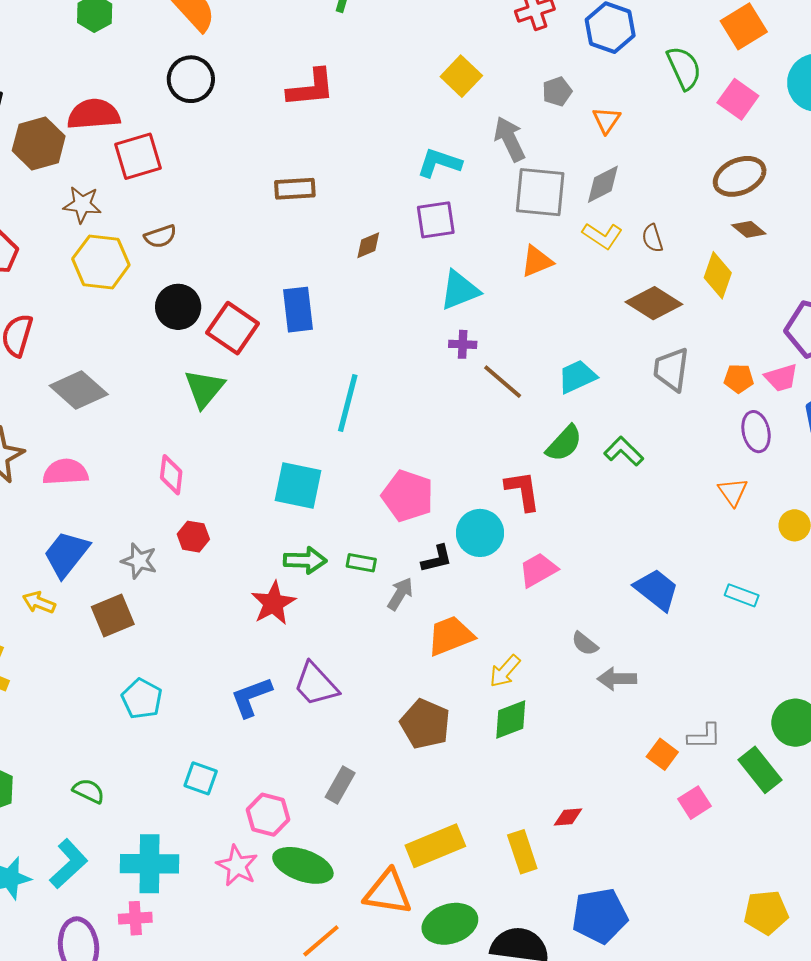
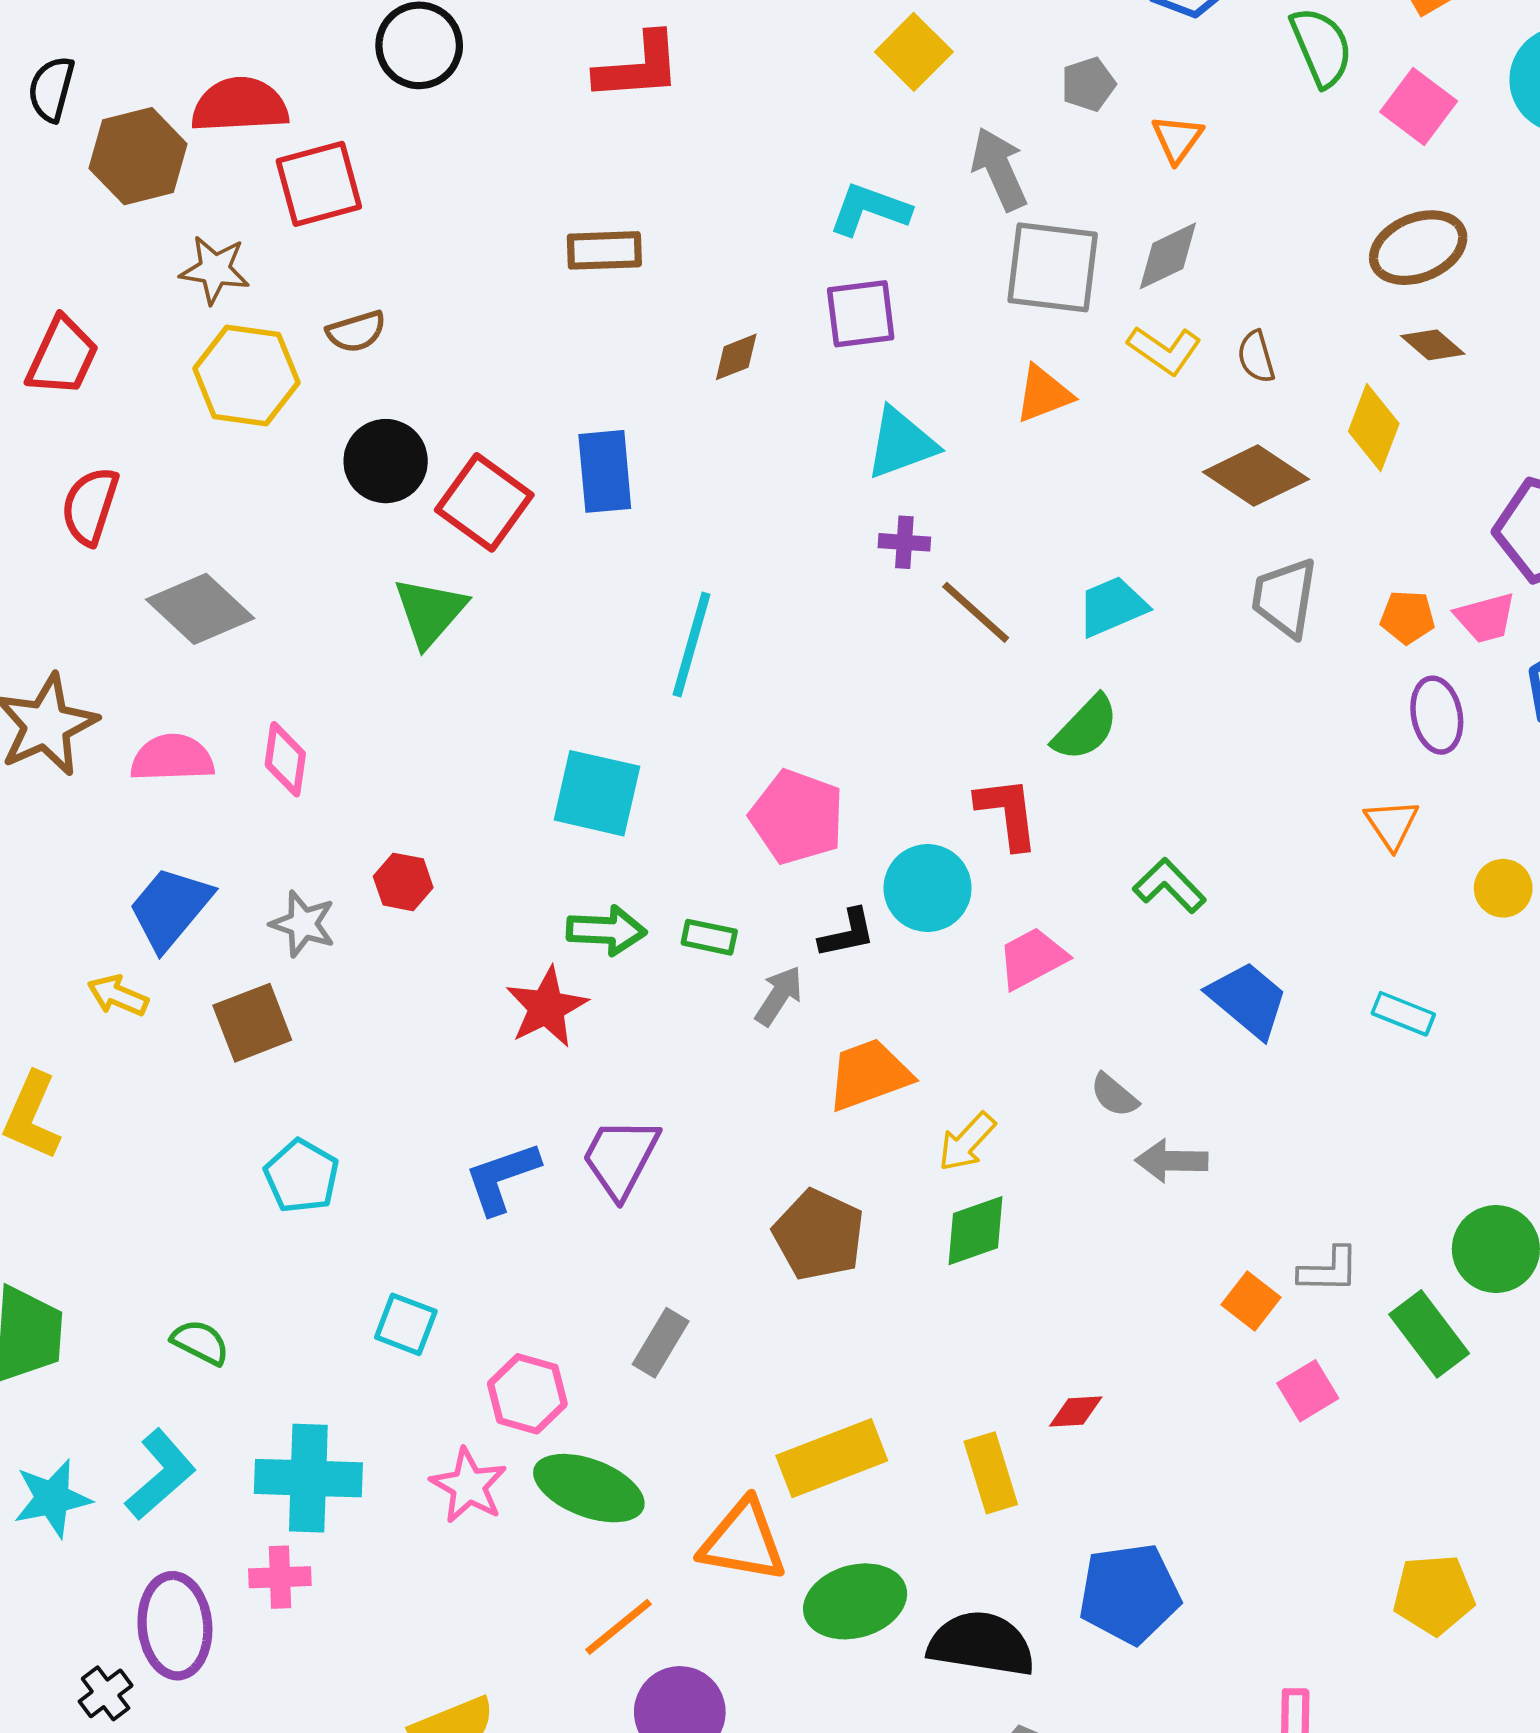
green L-shape: (624, 451) -> (1169, 886), moved
pink diamond: (171, 475) -> (285, 759), moved
purple trapezoid: (316, 684) -> (621, 1158), turned 69

